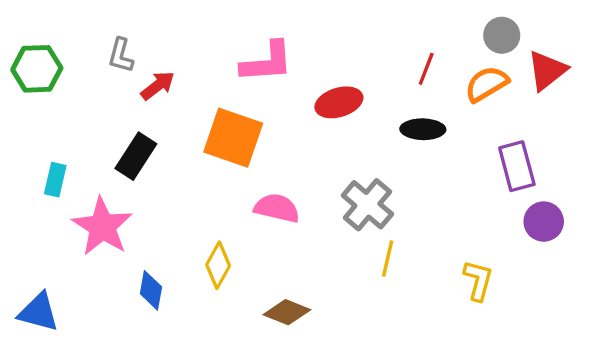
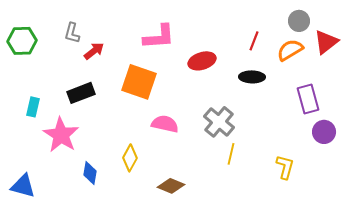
black rectangle: (136, 156) -> (81, 93), turned 36

